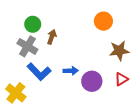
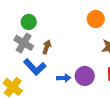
brown arrow: (52, 37) -> (47, 47), moved
blue arrow: (71, 71) -> (64, 78), moved

